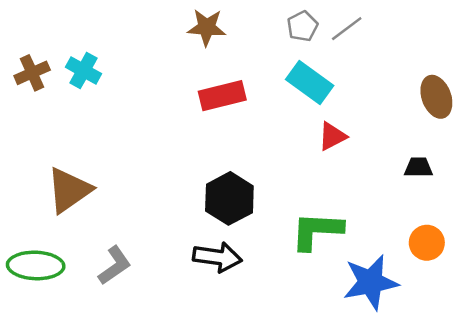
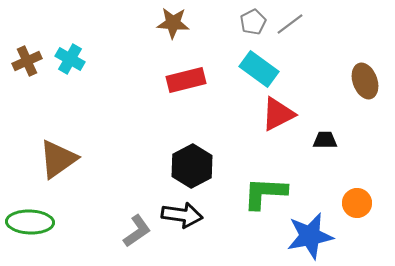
red triangle: (332, 136) -> (278, 114), size x1.4
black trapezoid: (418, 167) -> (325, 140), moved
gray L-shape: (115, 265) -> (137, 231), moved

